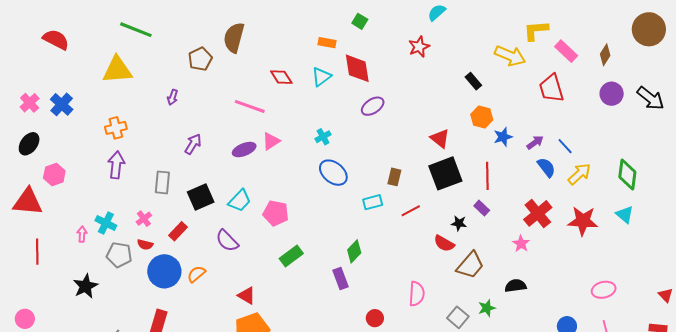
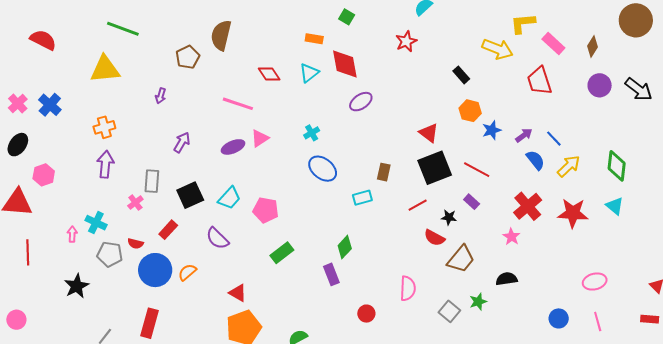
red line: (487, 176) -> (477, 170), turned -60
red line: (411, 211) -> (418, 205), moved
pink cross: (144, 219) -> (135, 203), moved

